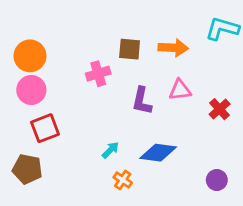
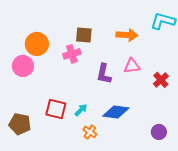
brown square: (130, 49) -> (84, 35), moved
orange circle: (30, 56) -> (37, 44), moved
red square: (45, 128) -> (56, 109), moved, turned 35

